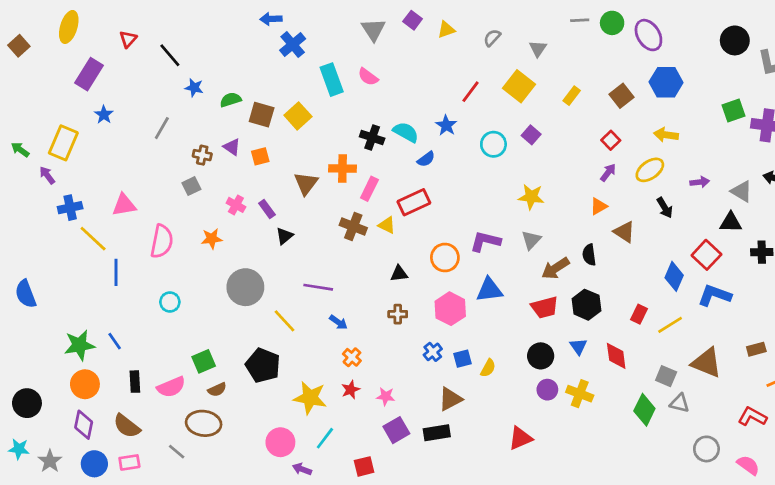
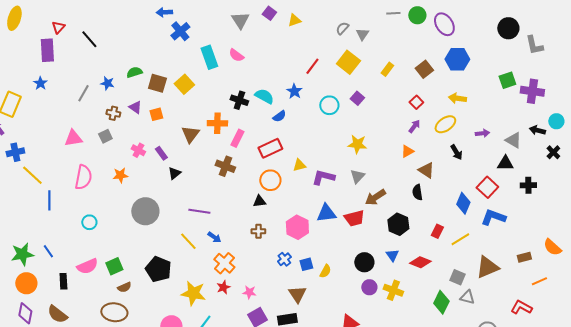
gray semicircle: (492, 38) -> (342, 28), moved
purple rectangle: (89, 74) -> (47, 50), moved, turned -35
blue star: (194, 88) -> (107, 83), moved
pink triangle: (124, 205) -> (73, 138), moved
yellow triangle: (387, 225) -> (299, 165), moved, turned -40
black semicircle: (589, 255) -> (417, 192), moved
orange circle: (445, 258) -> (270, 180), moved
red trapezoid: (545, 307) -> (354, 218), moved
yellow line: (284, 321) -> (188, 241), moved
red diamond: (616, 356) -> (420, 262), turned -60
orange cross: (352, 357) -> (224, 263), size x1.5
brown triangle: (706, 363) -> (487, 267), turned -45
pink semicircle: (171, 387) -> (87, 266), moved
brown triangle: (450, 399) -> (297, 294), turned -36

